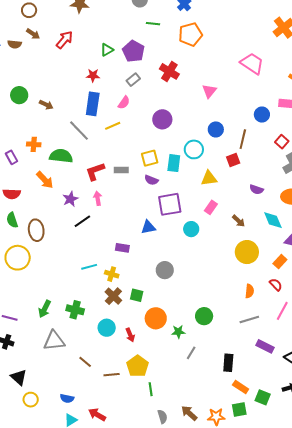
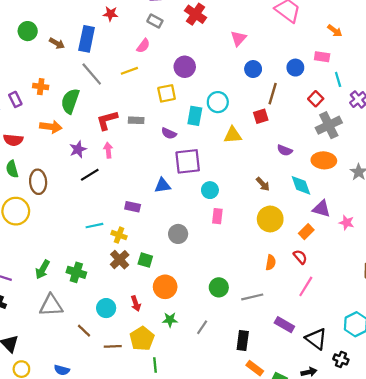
gray rectangle: (133, 80) -> (155, 21), turned 64
blue rectangle: (93, 104) -> (87, 39), moved
blue circle: (216, 129) -> (253, 69), moved
green semicircle: (61, 156) -> (70, 101), turned -80
yellow square: (150, 158) -> (167, 93), moved
orange arrow: (45, 180) -> (51, 127), turned -42
pink rectangle: (211, 207) -> (217, 216), moved, turned -32
gray line: (249, 320) -> (252, 297), moved
cyan circle: (107, 328) -> (106, 308), moved
green star: (178, 332) -> (170, 320), moved

